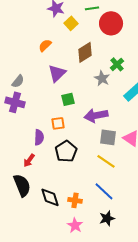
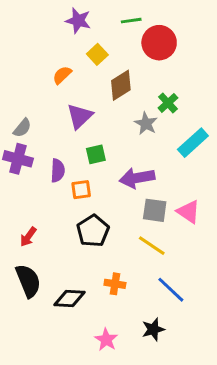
yellow square: (71, 23) -> (97, 54), moved
purple semicircle: (39, 137) -> (58, 171), moved
red arrow: (29, 160) -> (28, 237), moved
blue line: (104, 191) -> (171, 290), moved
black diamond: (50, 197) -> (69, 299), turned -70
orange cross: (75, 200) -> (115, 284), moved

